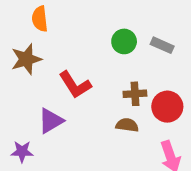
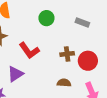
green circle: (124, 41) -> (46, 18), moved
brown semicircle: (127, 125) -> (64, 83), moved

